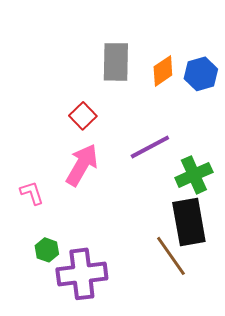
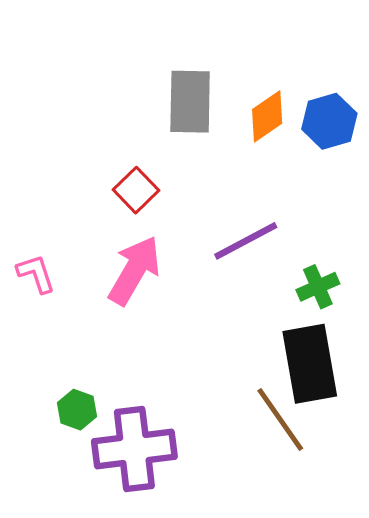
green cross: (194, 175) -> (318, 287), size x0.7
pink L-shape: (32, 193) -> (36, 274), moved

